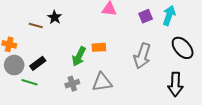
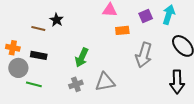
orange rectangle: (99, 47) -> (122, 30), moved
black rectangle: (38, 63) -> (39, 55), moved, turned 49

